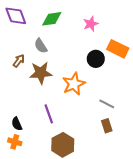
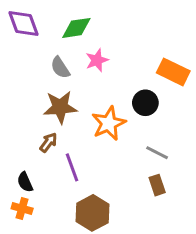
pink star: (91, 24) -> (97, 60), moved
black circle: (96, 59) -> (145, 103), moved
brown arrow: (19, 61) -> (48, 142), moved

